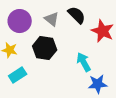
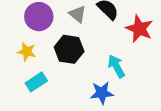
blue star: (98, 84) -> (102, 93), moved

